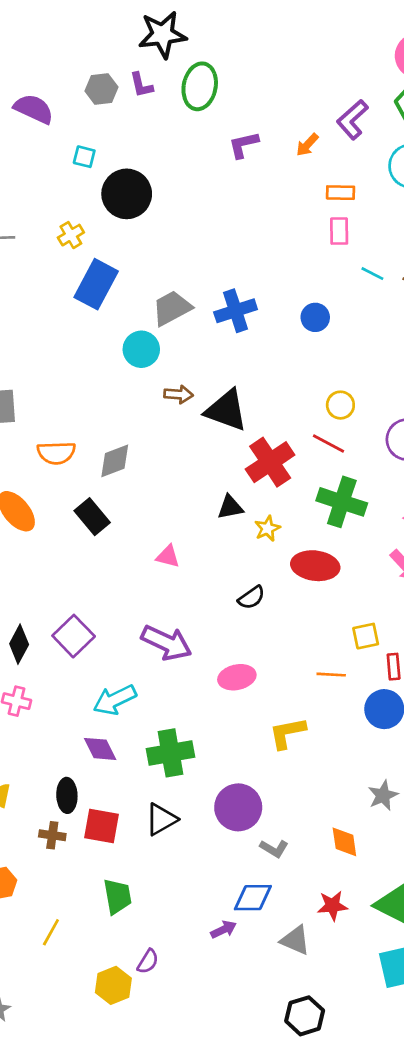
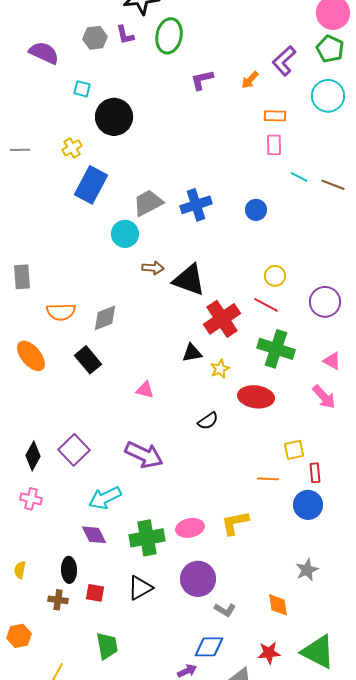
pink ellipse: (237, 677) -> (190, 528), moved
red square: (101, 826) -> (95, 593), size x0.7

